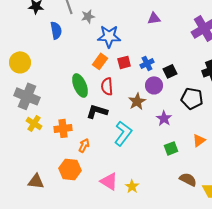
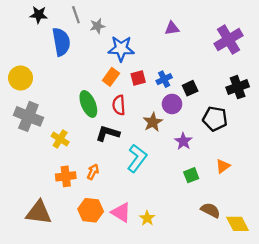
blue semicircle: (56, 30) -> (61, 42), size x1.4
yellow cross: (34, 123) -> (60, 139), moved
orange cross: (63, 128) -> (66, 176), moved
orange hexagon: (70, 169) -> (91, 210), moved
brown triangle: (36, 181) -> (39, 213), size x1.4

